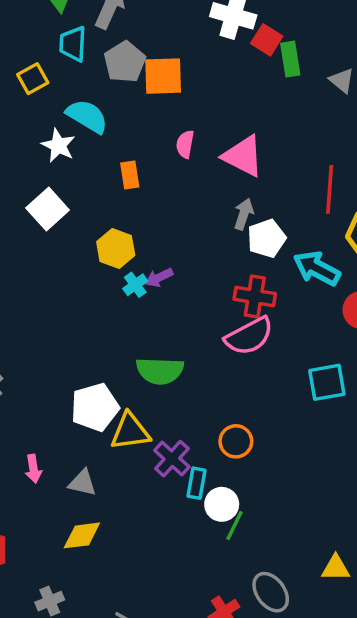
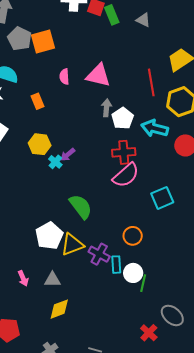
green semicircle: (160, 371) -> (81, 207), turned -116
cyan square: (327, 382) -> (162, 198), moved

